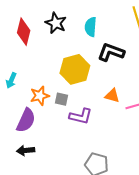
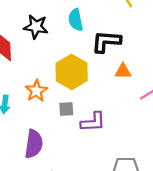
orange star: (40, 96) -> (36, 91), moved
orange triangle: (112, 96) -> (123, 71), moved

